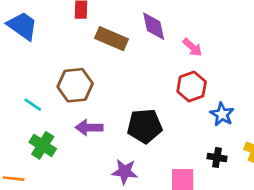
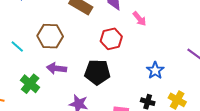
red hexagon: (192, 87) -> (111, 39), moved
green cross: (43, 145) -> (30, 84), moved

